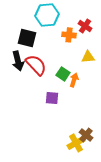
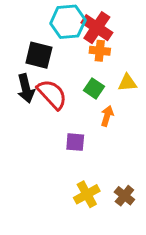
red cross: (85, 26) -> (97, 28), moved, size x1.5
green square: (63, 74) -> (94, 88), moved
yellow cross: (76, 143) -> (87, 194), moved

